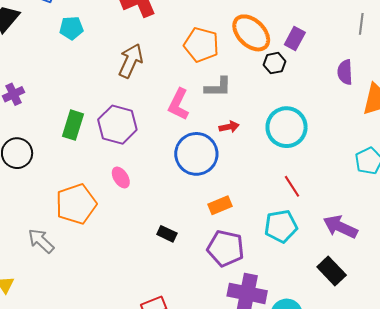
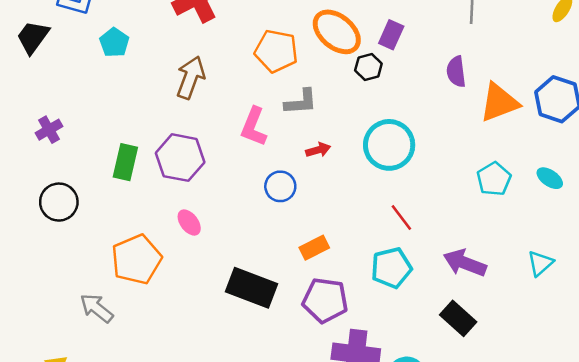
cyan pentagon: (71, 28) -> (114, 43), turned -30
blue circle: (196, 154) -> (280, 186), size x0.6
black rectangle: (167, 234) -> (251, 288), size x2.0

